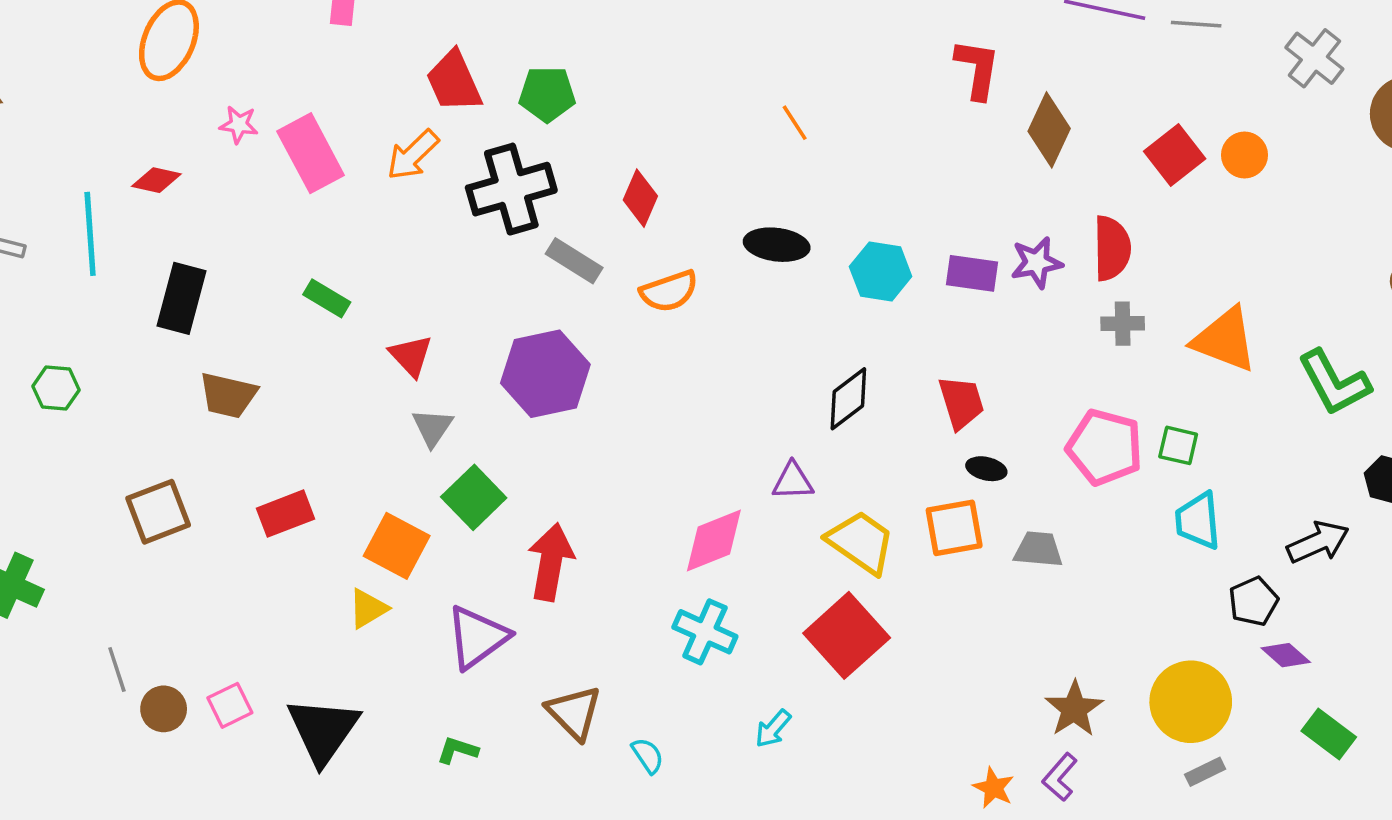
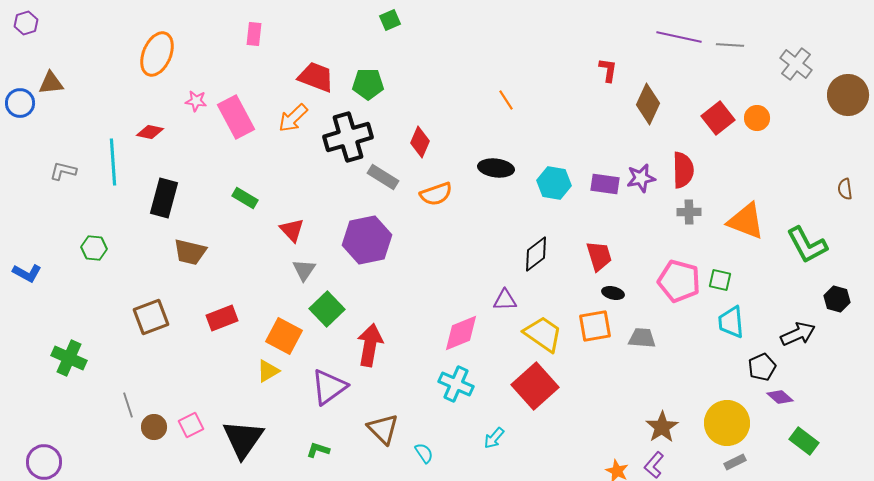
red L-shape: (977, 69) -> (608, 70), size x0.7
red trapezoid: (454, 82) -> (316, 77), turned 135

